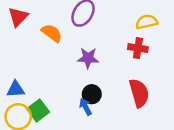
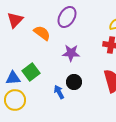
blue arrow: (86, 107) -> (59, 92), moved
green square: (38, 110) -> (31, 72), moved

